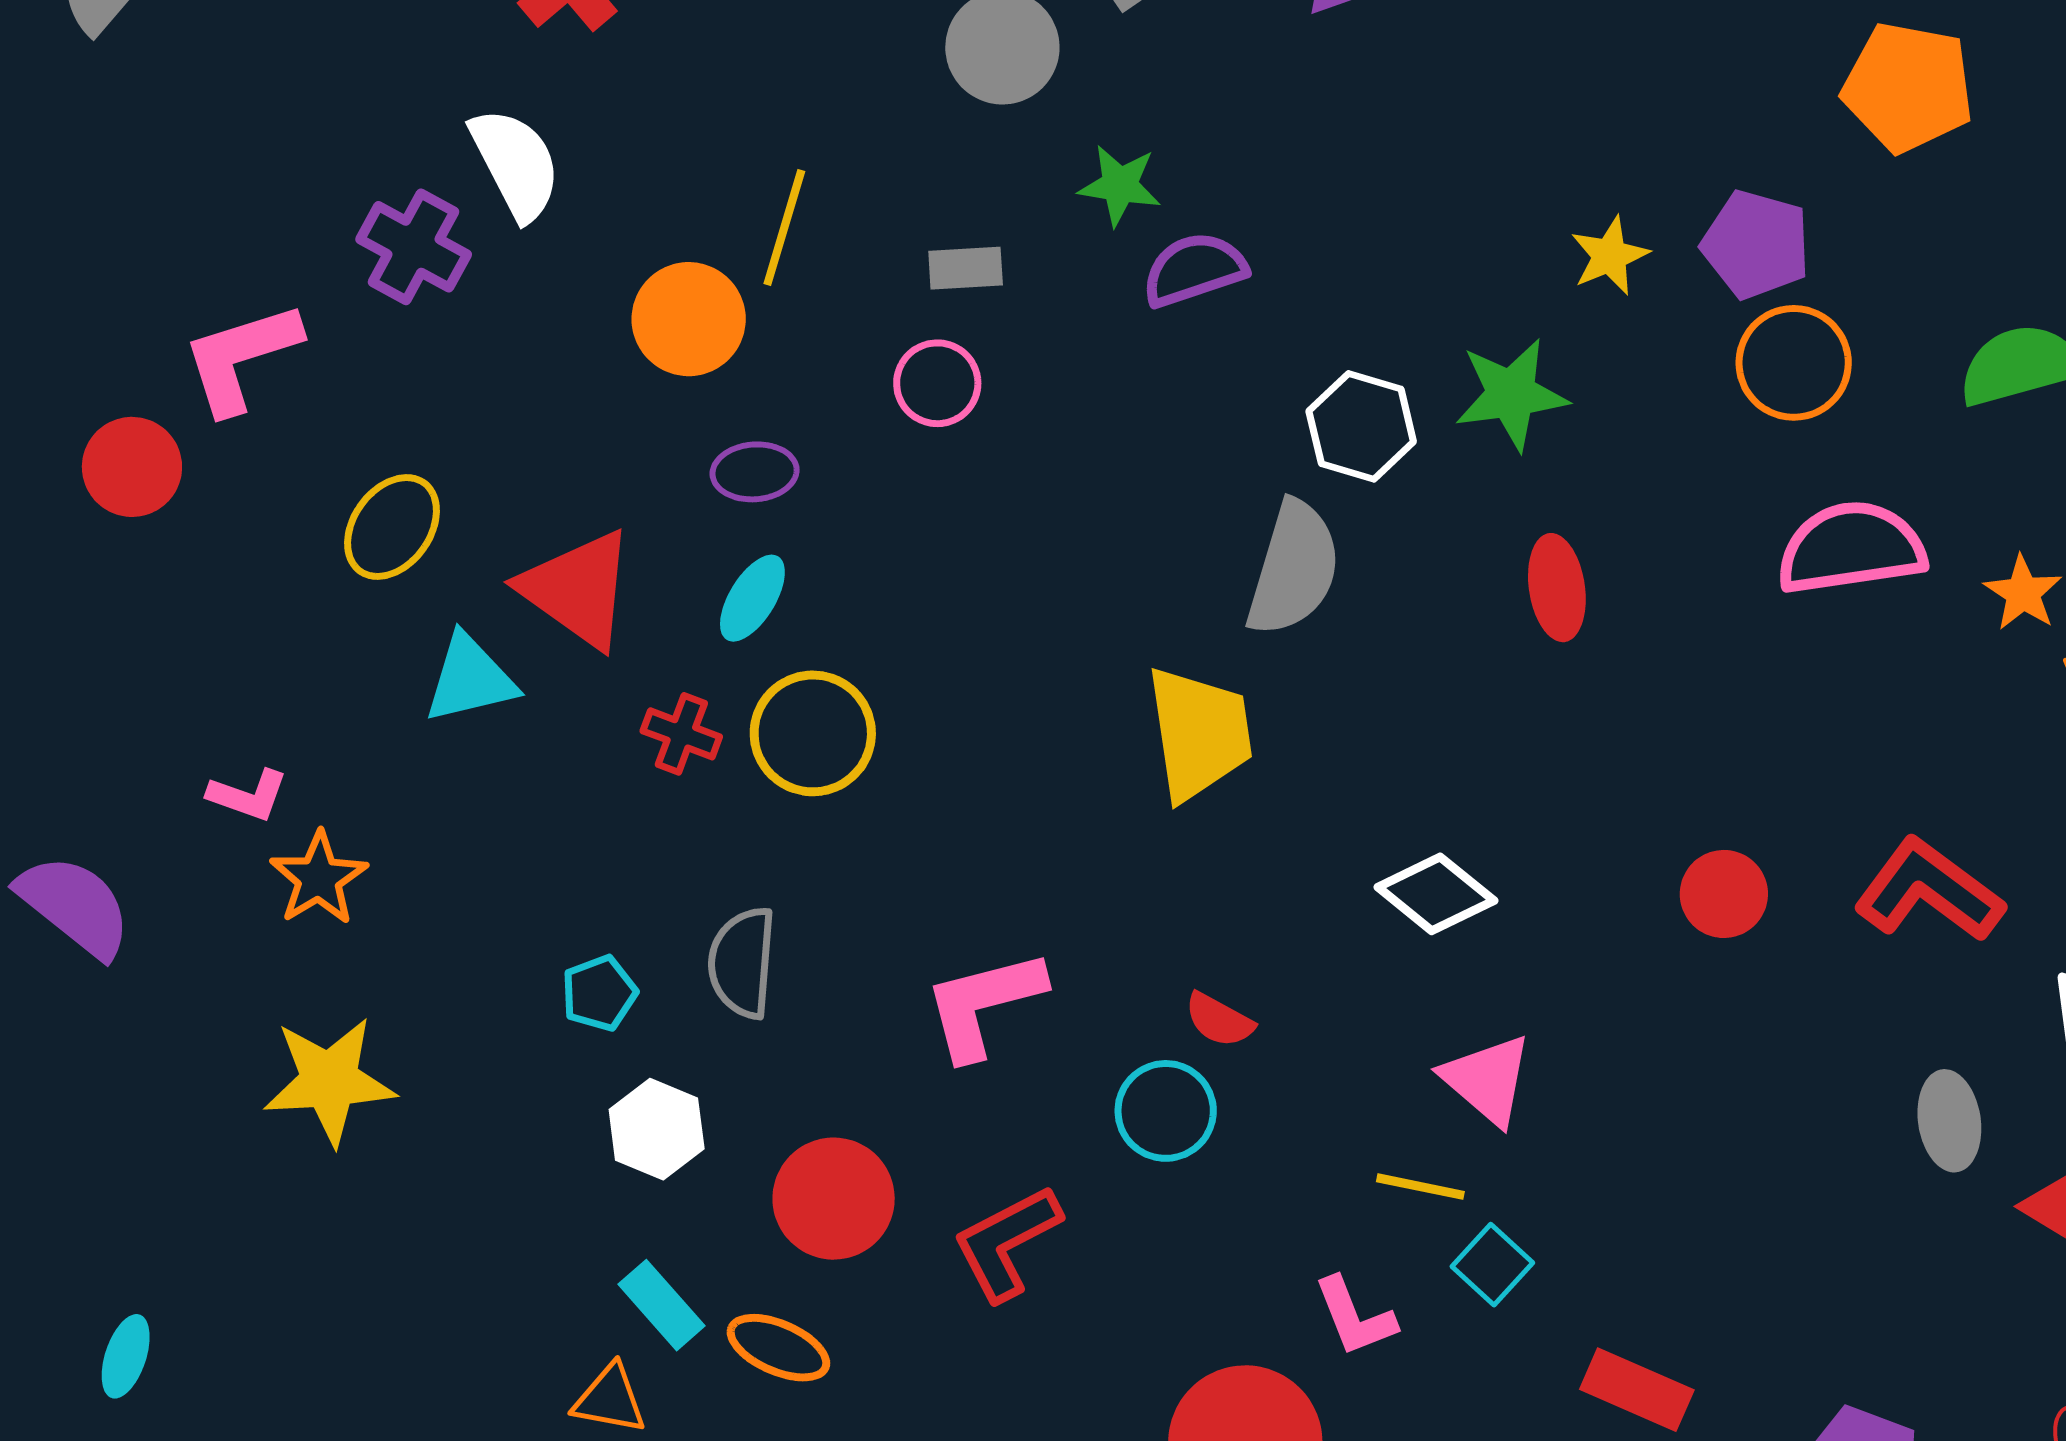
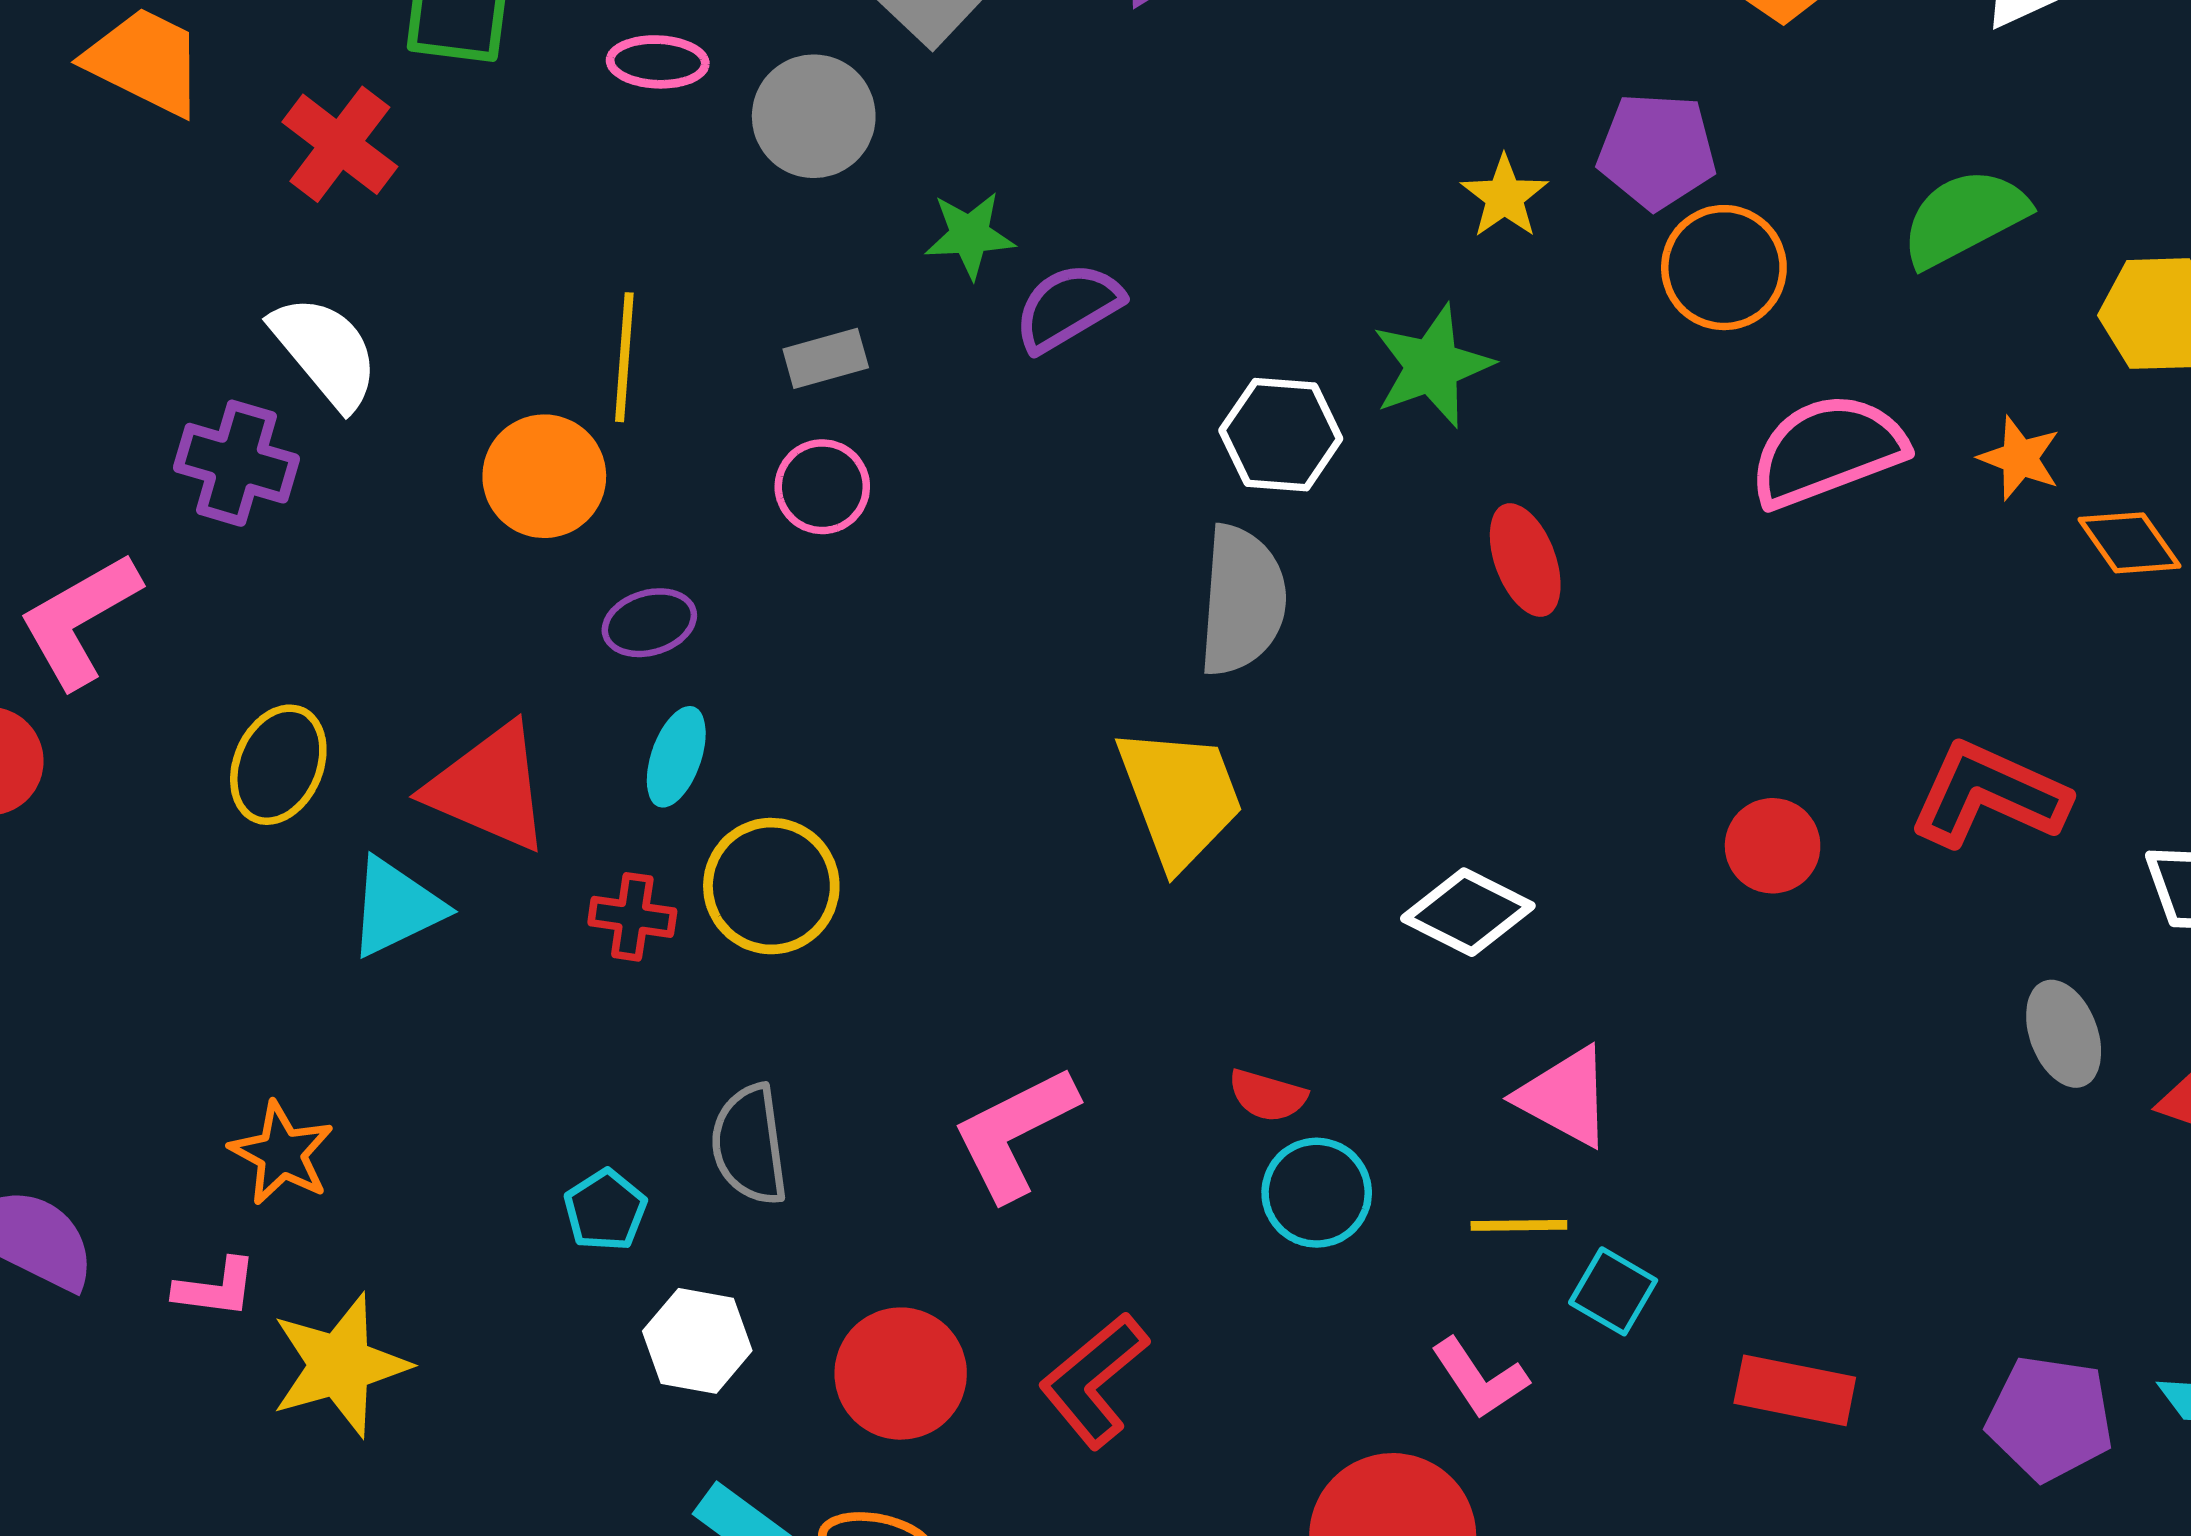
pink L-shape: (248, 795) -> (216, 1288), moved
cyan circle: (1166, 1111) -> (1317, 1193), moved

